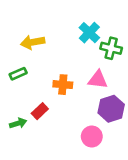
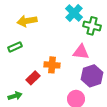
orange cross: (63, 85) -> (52, 65), moved
green arrow: (18, 123) -> (15, 96), moved

